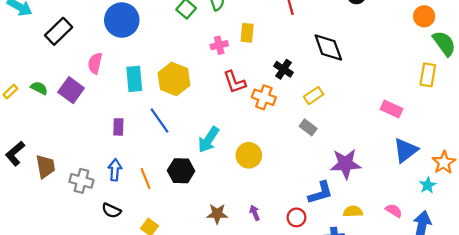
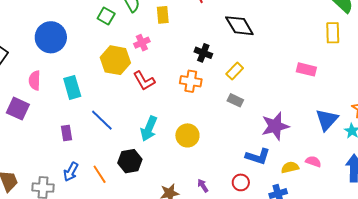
yellow rectangle: (247, 33) -> (163, 15), moved
yellow hexagon: (174, 79) -> (115, 60), moved
red L-shape: (235, 82) -> (144, 81), moved
blue triangle: (406, 150) -> (327, 120), moved
blue arrow: (115, 170) -> (71, 172), turned -144
blue L-shape: (320, 193) -> (258, 156), turned 45
pink semicircle: (394, 211) -> (313, 161), moved

